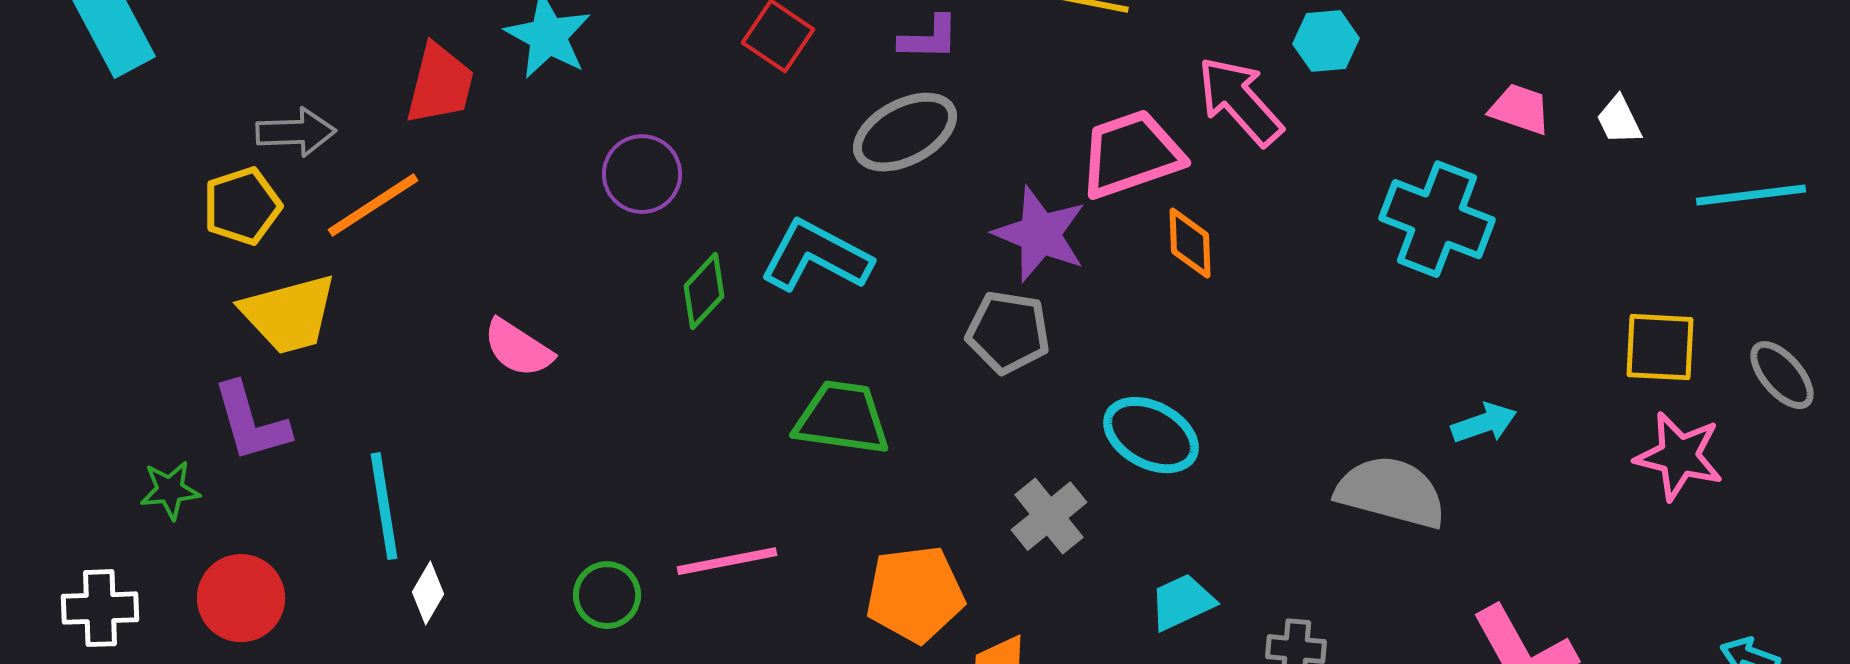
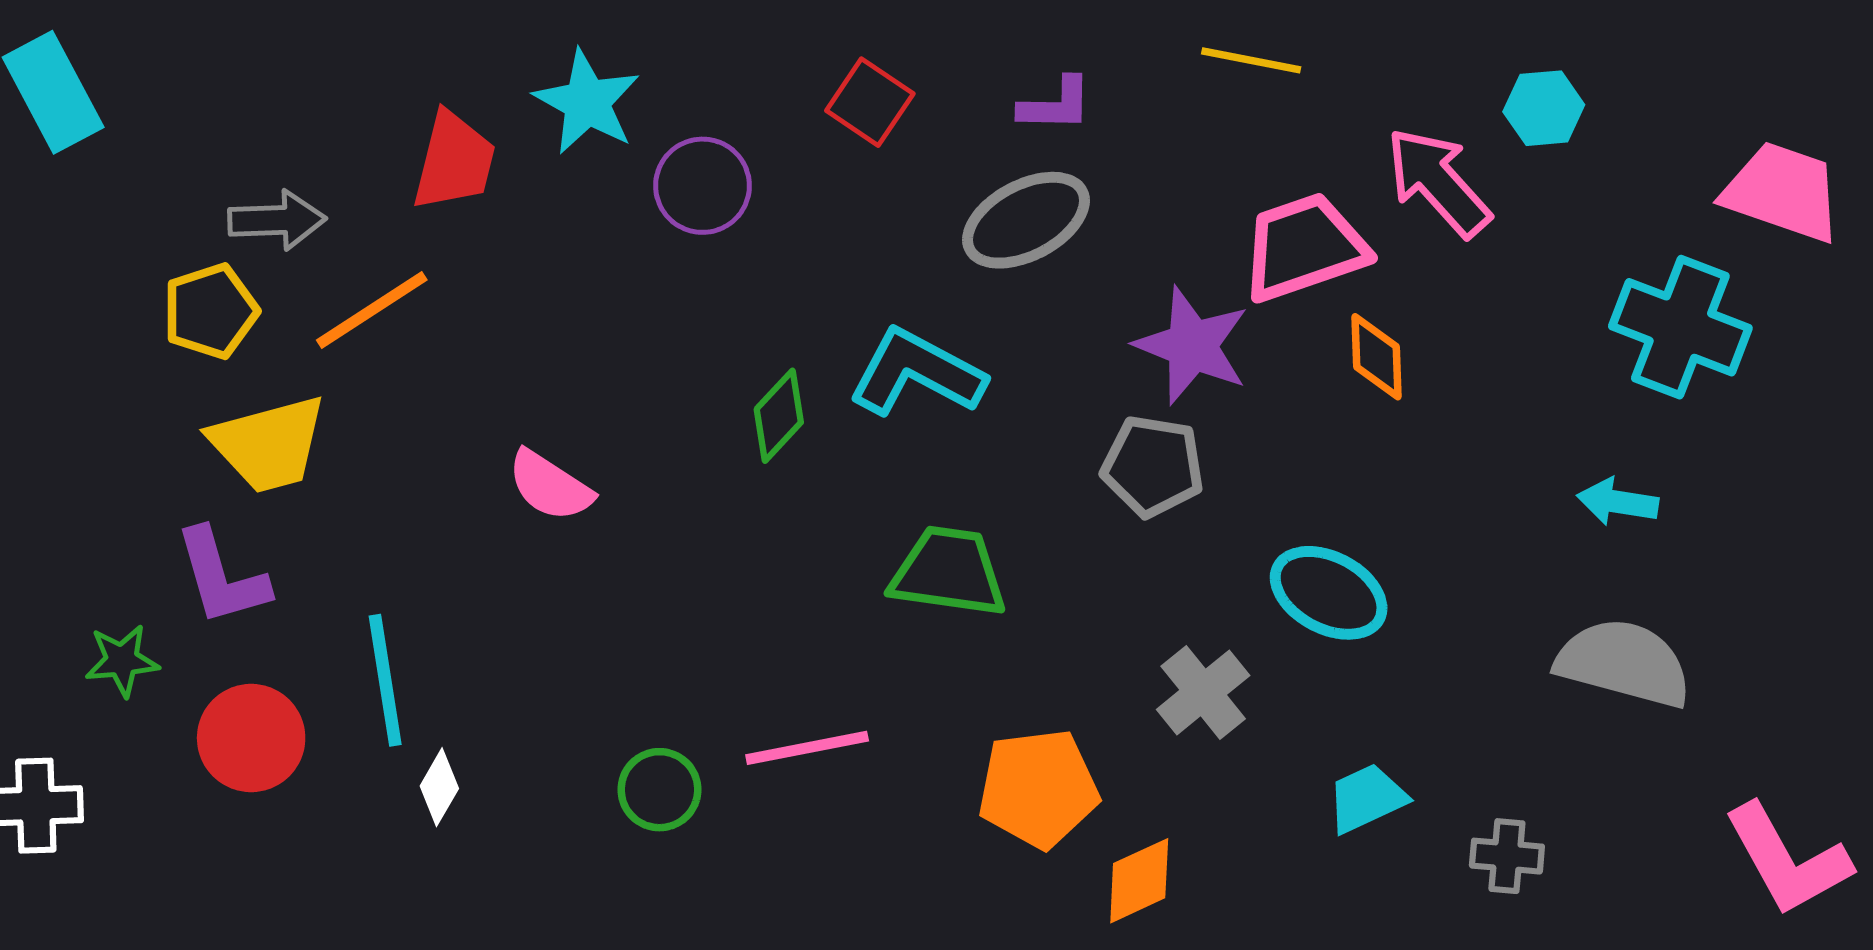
pink trapezoid: (1520, 109) -> (1782, 192), size x1.6
purple circle: (642, 174) -> (703, 186), moved
cyan arrow: (1484, 423) -> (1618, 502), moved, turned -152
red circle: (241, 598) -> (251, 738), moved

